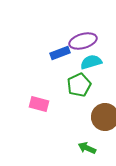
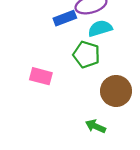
green pentagon: (79, 85) -> (86, 55), turned -30

